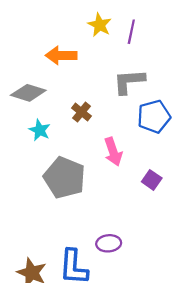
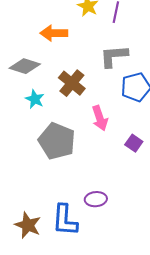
brown cross: (81, 112) -> (72, 83), size x1.5

